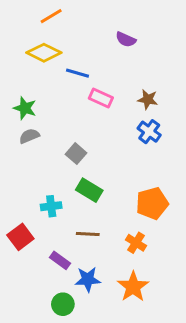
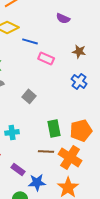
brown star: (148, 99) -> (79, 51), moved
green rectangle: (89, 190) -> (54, 128), moved, turned 48
brown line: (88, 234) -> (46, 151), moved
orange cross: (136, 243) -> (70, 157), size x1.6

